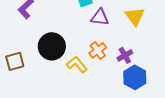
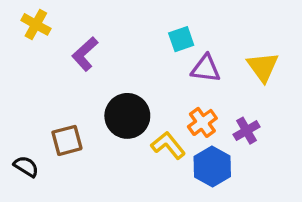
blue hexagon: (135, 77) -> (212, 167), moved

